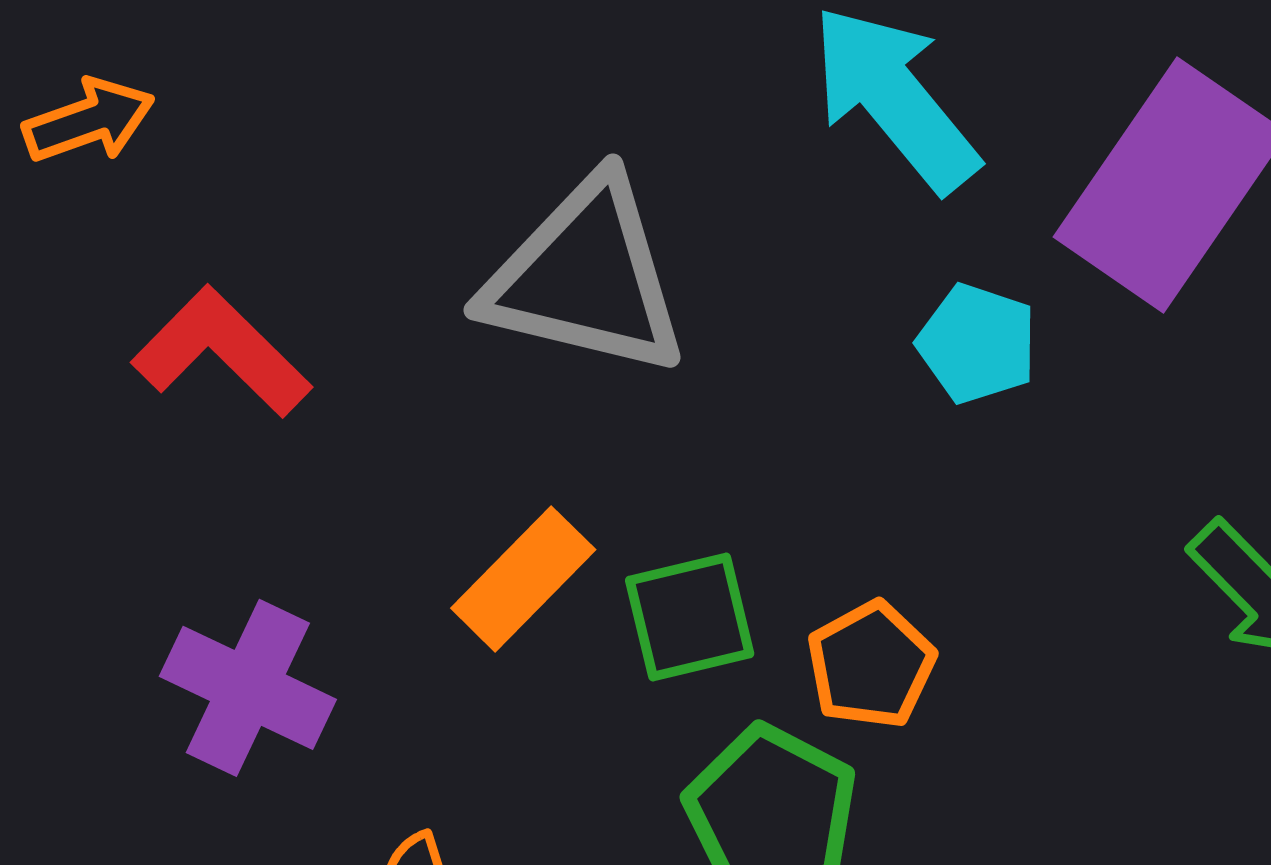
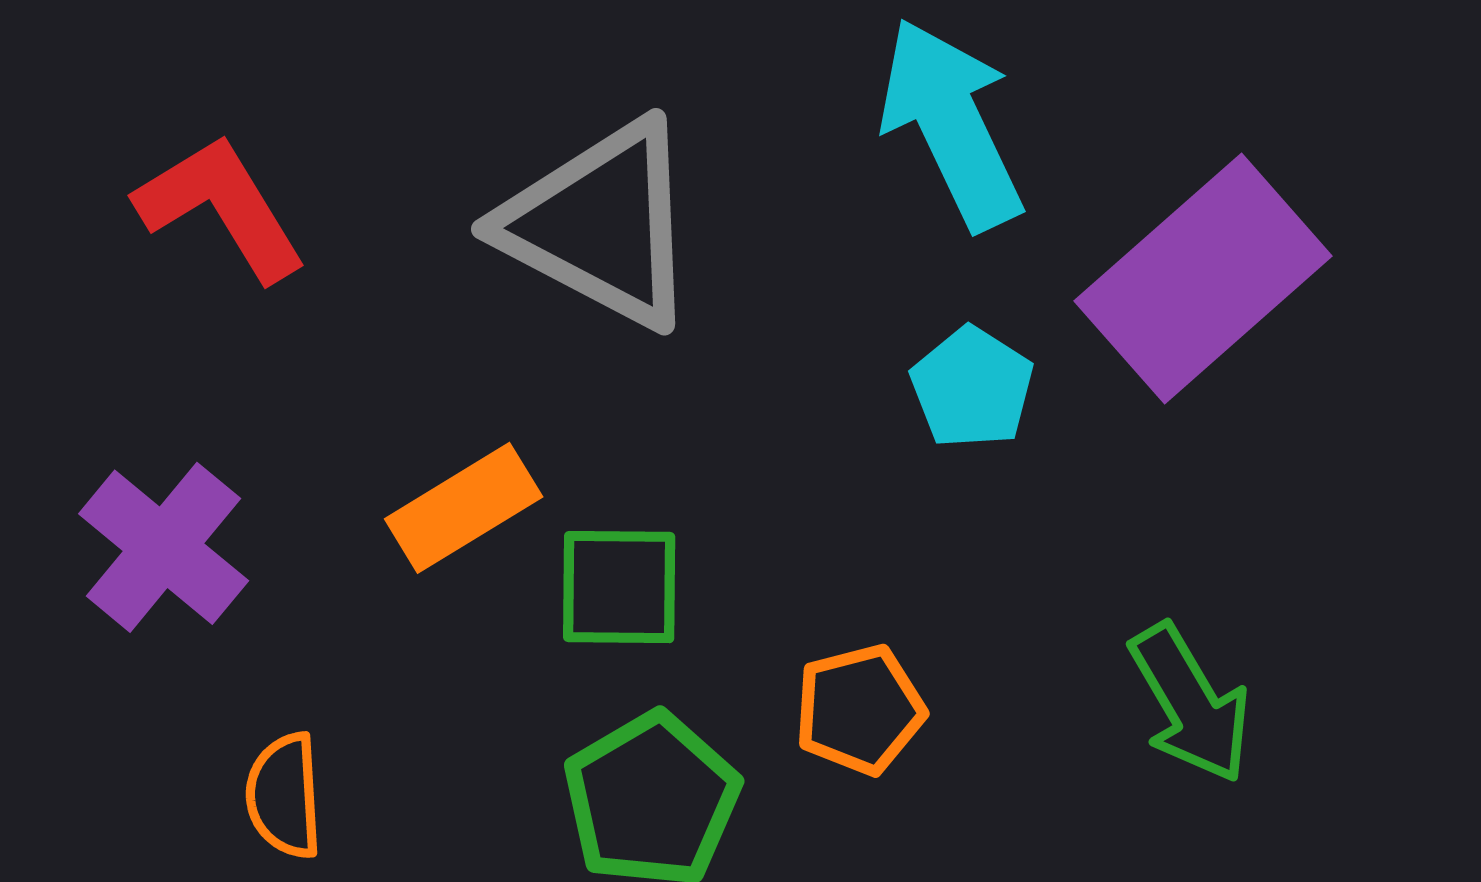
orange pentagon: (871, 665) -> (860, 710), moved

